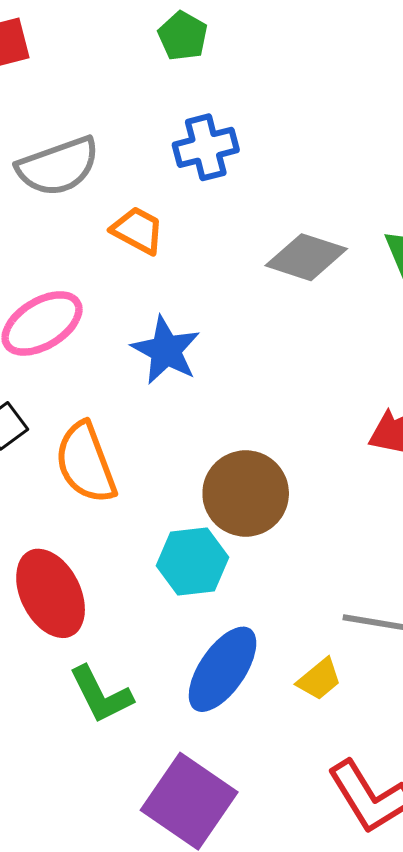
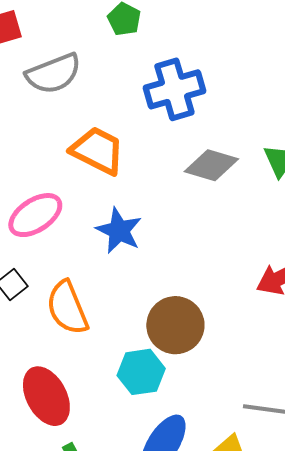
blue cross: (206, 147) -> (174, 89), moved, size x1.4
gray semicircle: (58, 166) -> (53, 74), moved
orange trapezoid: (138, 230) -> (98, 151), size x1.5

